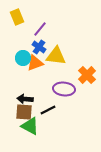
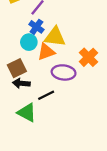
cyan circle: (23, 58) -> (29, 42), moved
orange triangle: (35, 63) -> (46, 52), moved
brown square: (24, 112) -> (17, 68), moved, turned -30

